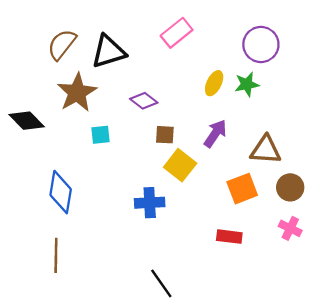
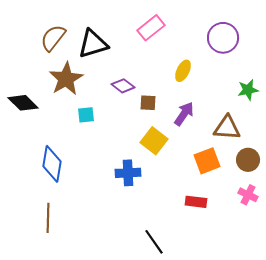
green star: (247, 84) -> (248, 90), moved
brown square: (165, 135) -> (148, 103), moved
black line: (161, 283) -> (154, 242), moved

